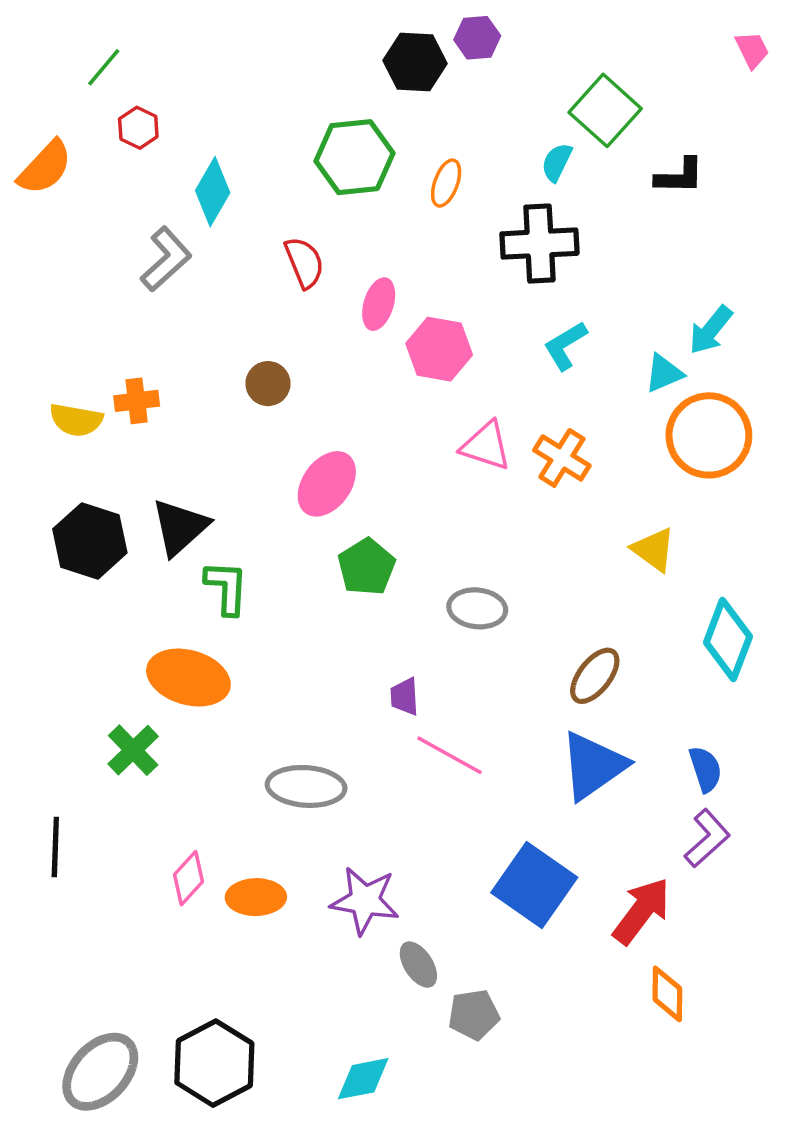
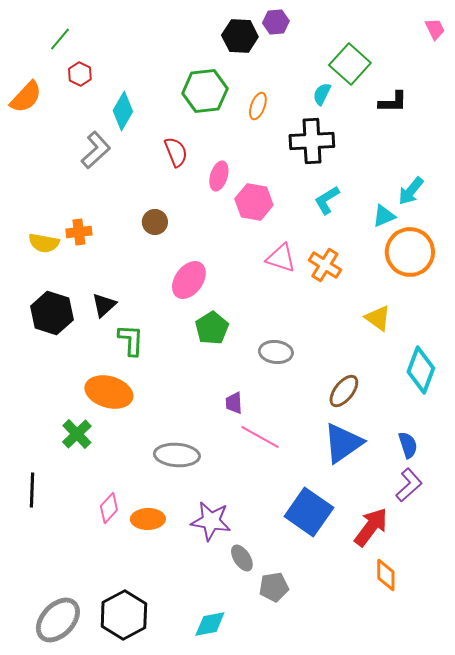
black triangle: (180, 527) -> (104, 305), size x0.7

